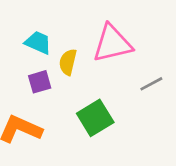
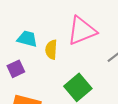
purple square: (40, 82) -> (16, 69), moved

